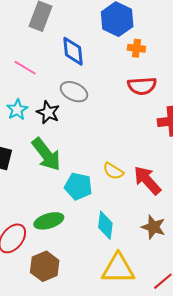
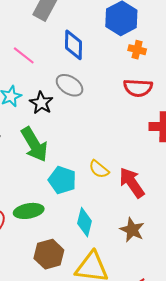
brown hexagon: (45, 266) -> (49, 254), moved

